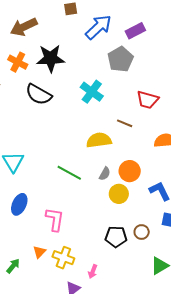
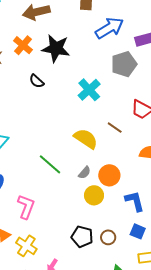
black semicircle: (39, 94) -> (37, 81), size x0.6
yellow semicircle: (99, 140) -> (86, 139), turned 30

